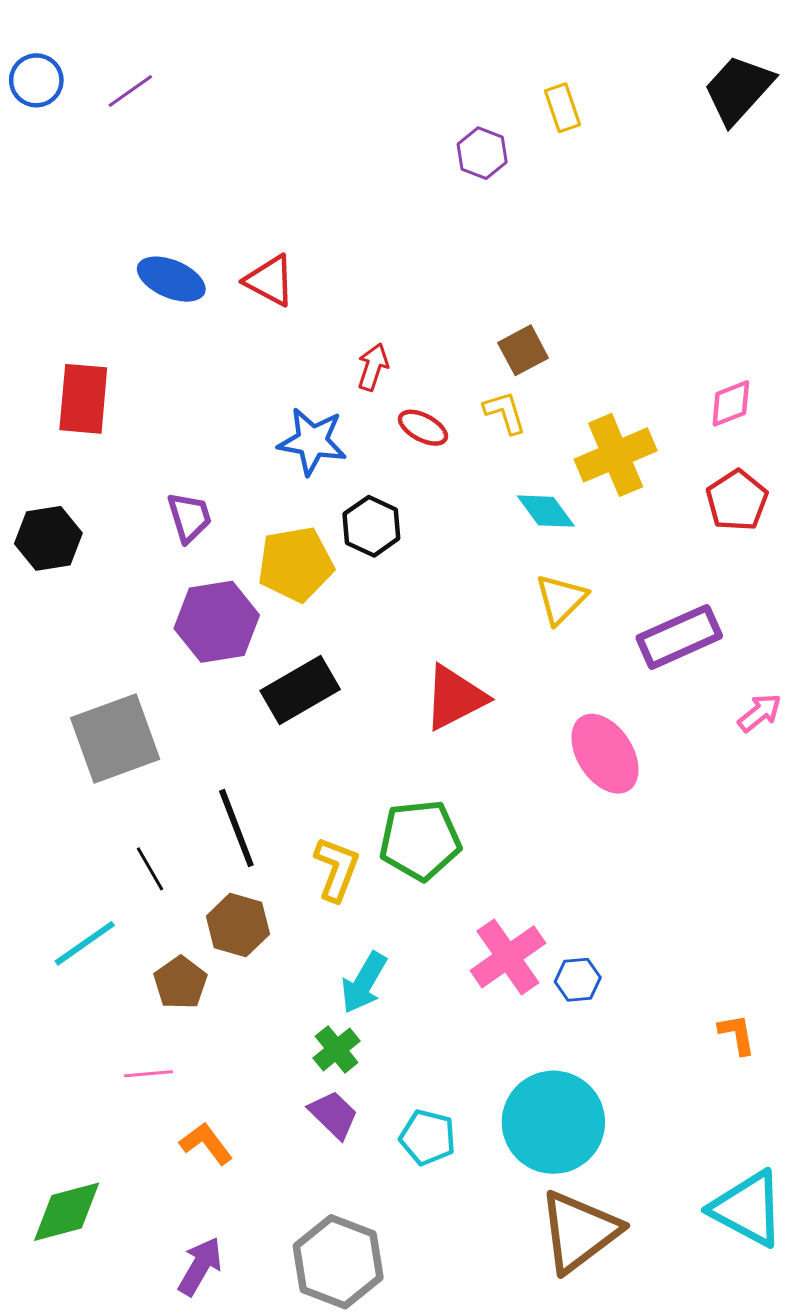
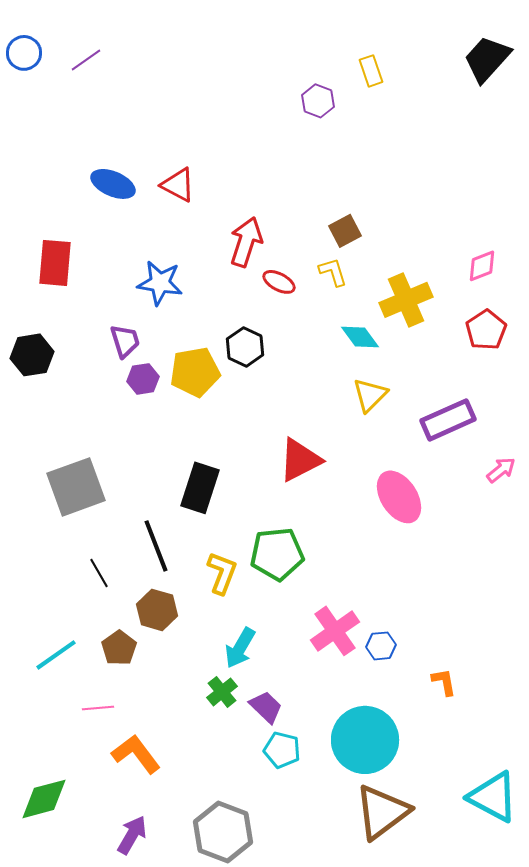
red arrow: (373, 367) -> (246, 242), size x1.6
blue star: (312, 441) -> (160, 283), moved
purple hexagon: (217, 622) -> (143, 379), moved, size x0.6
black rectangle: (300, 690) -> (200, 488), moved, turned -42
cyan line: (85, 943) -> (56, 655), moved
orange L-shape: (737, 1034) -> (444, 682), moved
purple trapezoid: (334, 1115) -> (266, 707), moved
orange L-shape: (206, 1143) -> (136, 754), size x1.4

